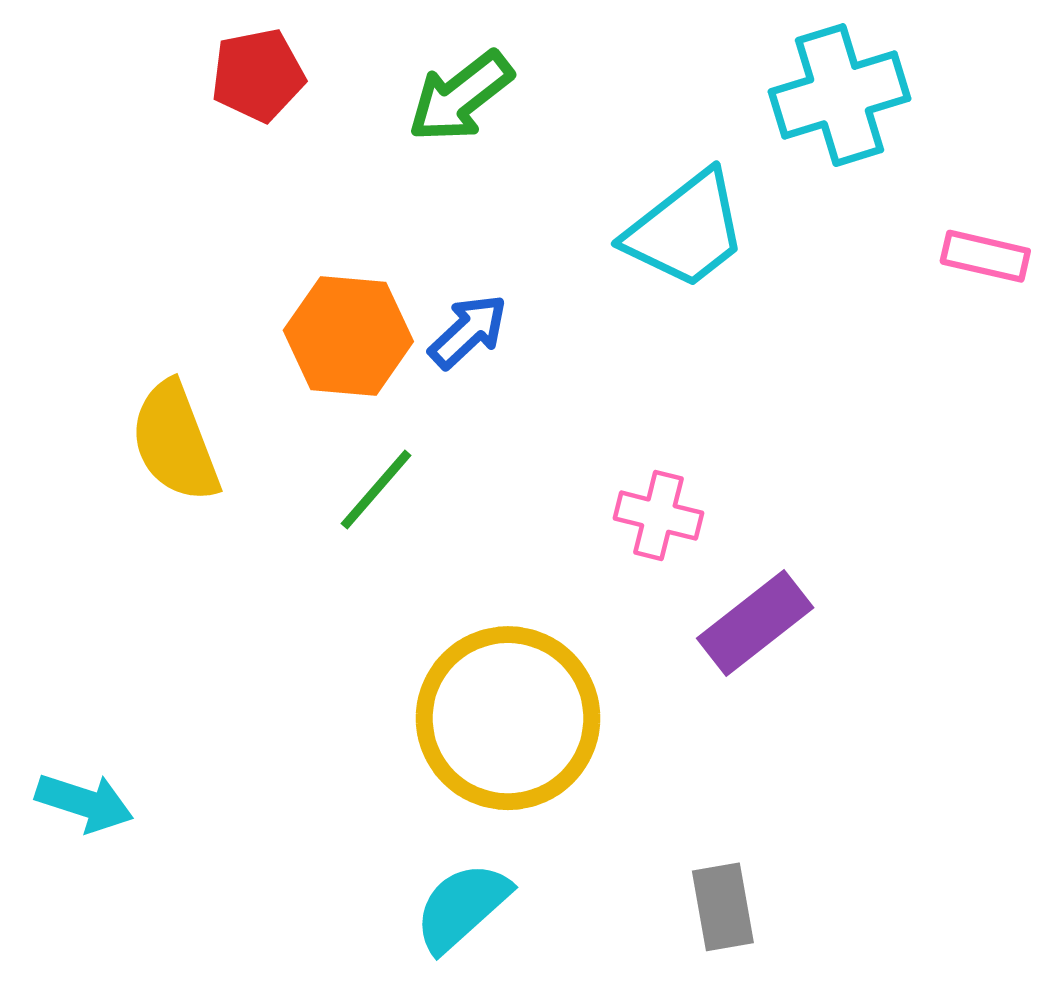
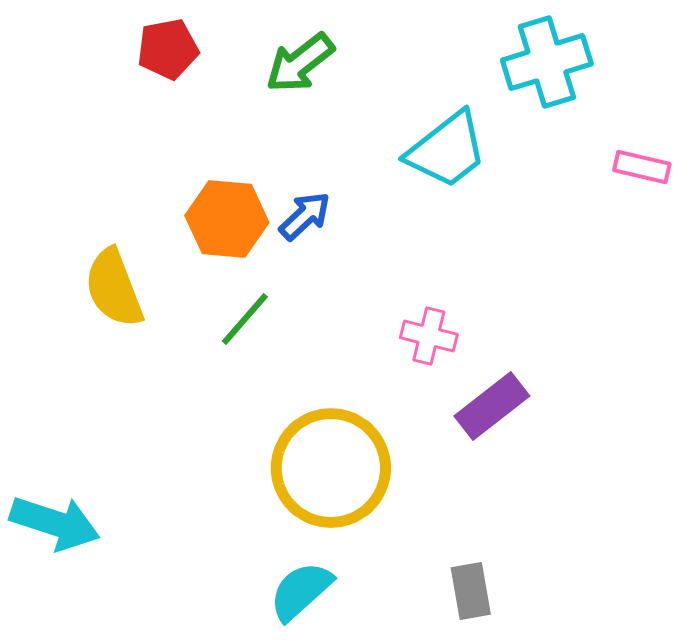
cyan arrow: (84, 803) -> (55, 523), size x1.4

